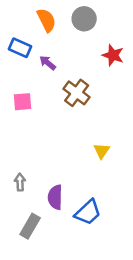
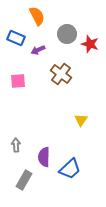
gray circle: (84, 19) -> (67, 34), moved
purple arrow: (48, 63) -> (38, 50), turned -64

